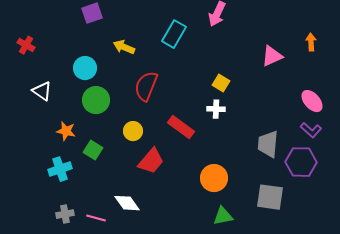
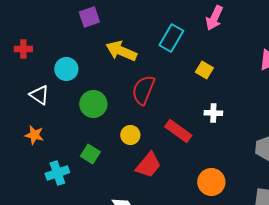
red cross: (26, 45) -> (23, 49), turned -30
yellow arrow: (124, 47) -> (121, 51), size x1.4
cyan circle: (85, 68) -> (66, 69), moved
yellow square: (221, 83) -> (204, 70), moved
orange star: (66, 131) -> (34, 135), moved

